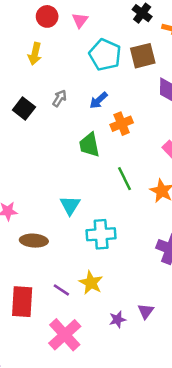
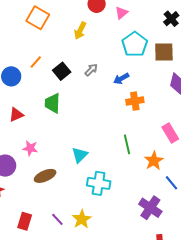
green trapezoid: (89, 145) -> (53, 103), moved
brown ellipse: (34, 241) -> (45, 176), turned -40
red rectangle: (22, 302) -> (25, 221), size x0.7

